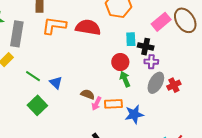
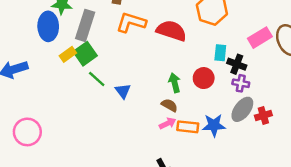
green arrow: (125, 79) -> (175, 83), moved
brown semicircle: (88, 94) -> (169, 105), moved
pink arrow: (96, 104) -> (168, 123), turned -152
green square: (37, 105) -> (85, 54), moved
blue star: (134, 114) -> (214, 125), moved

